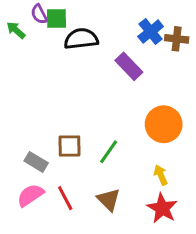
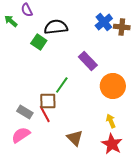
green square: (56, 19) -> (39, 42), moved, turned 35
purple rectangle: (129, 66) -> (88, 61), moved
green line: (109, 152) -> (62, 85), moved
red line: (65, 198) -> (45, 114), moved

